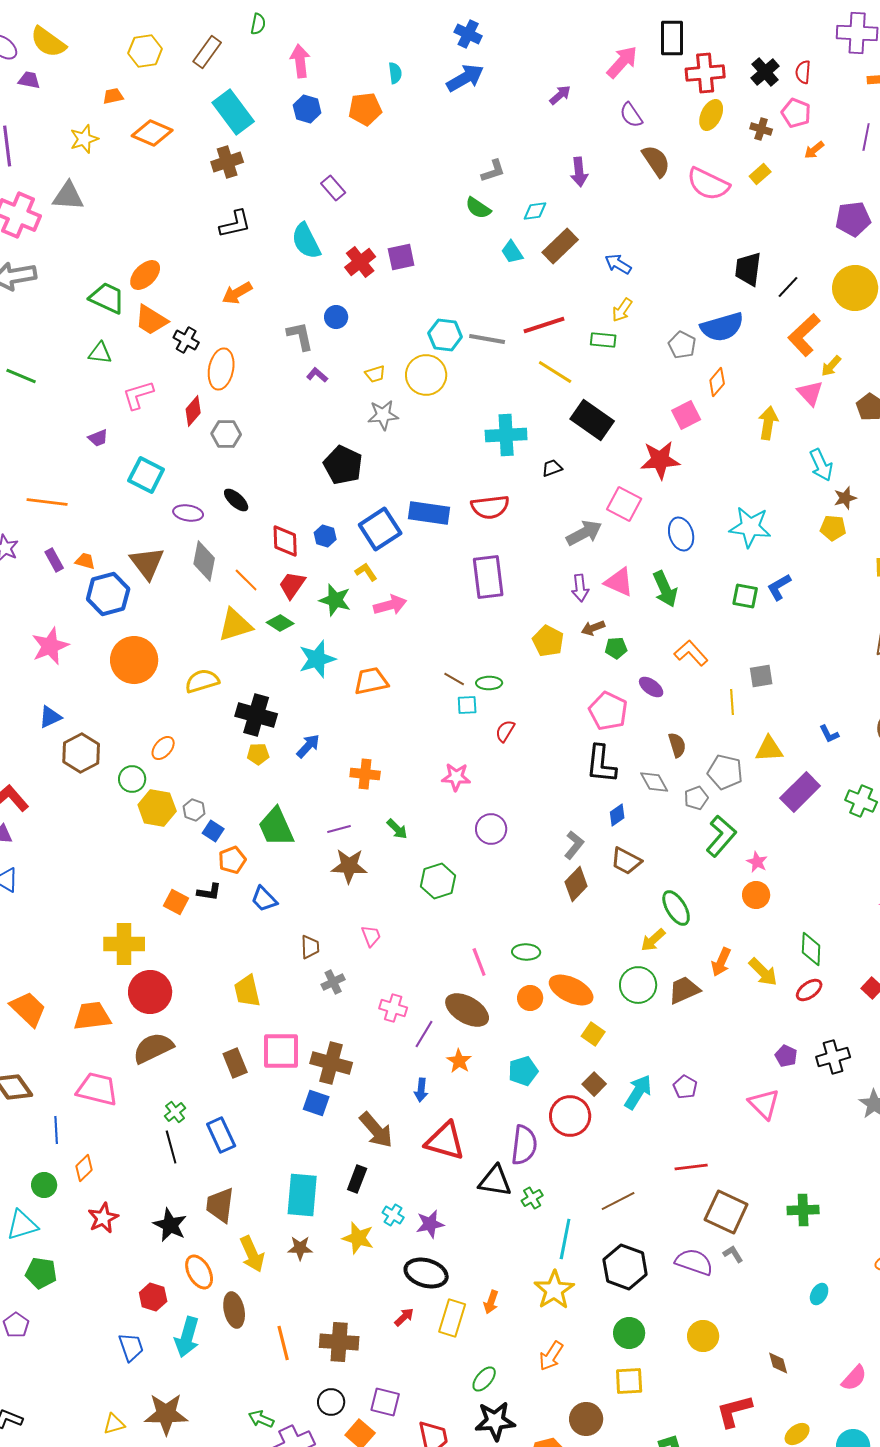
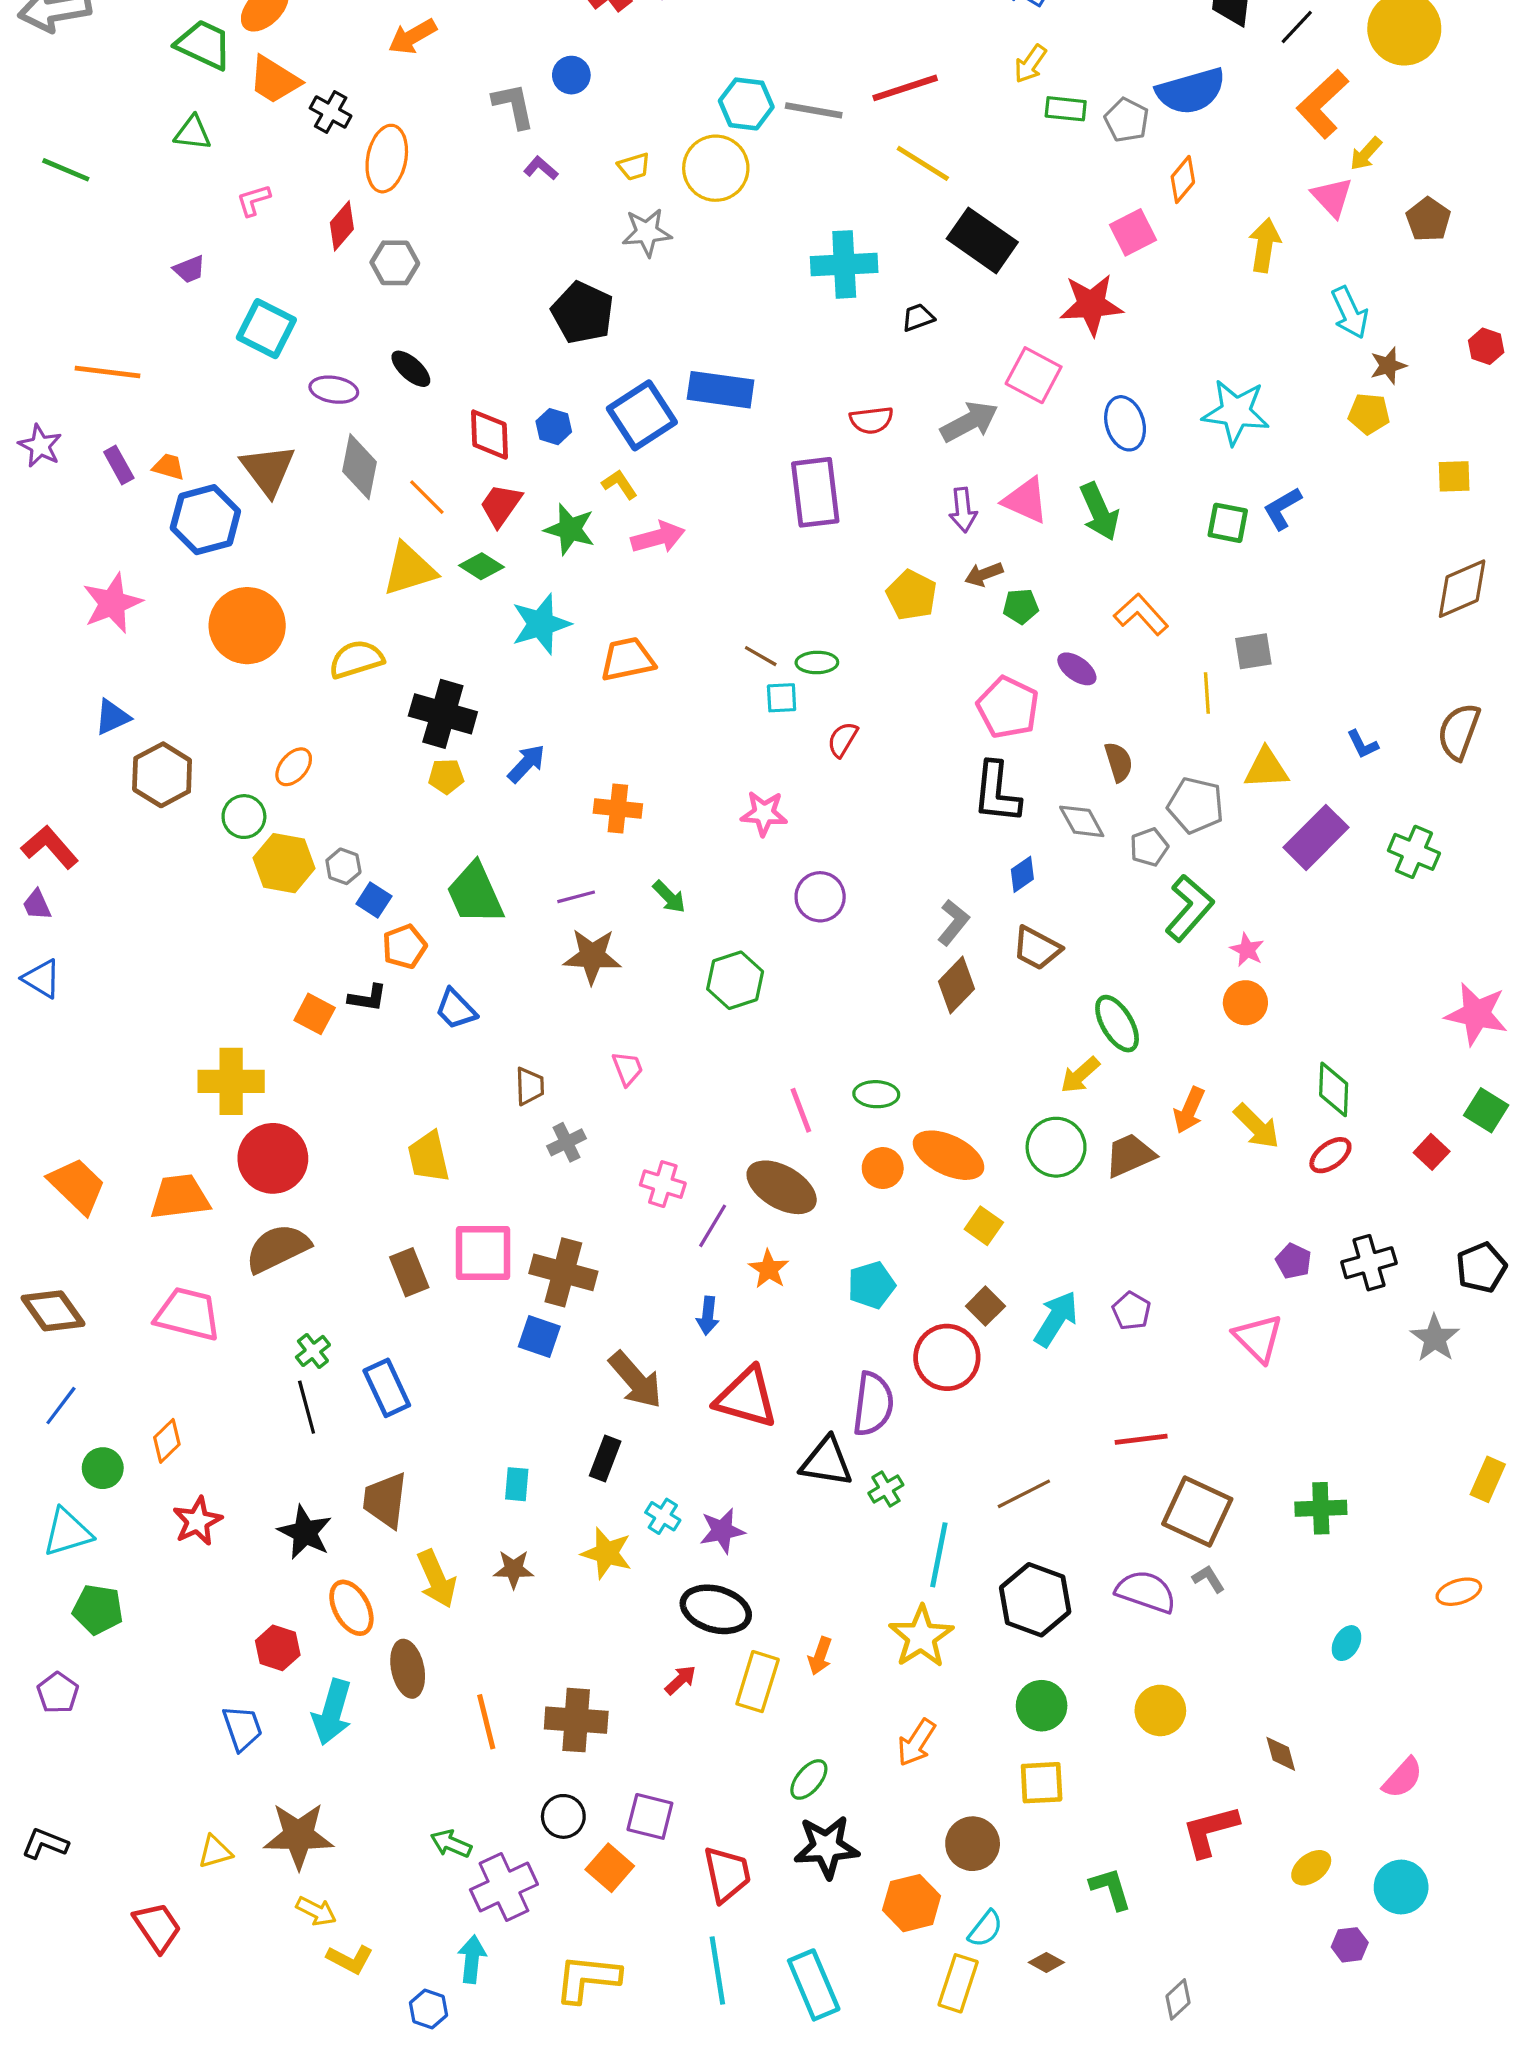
green rectangle: (603, 340) -> (1066, 109), moved
pink L-shape: (138, 395) -> (254, 200), size x0.7
red semicircle: (490, 507) -> (871, 420), moved, size x0.7
blue line: (56, 1130) -> (61, 1406), moved, turned 40
cyan rectangle: (302, 1195) -> (517, 1484), size x0.5

